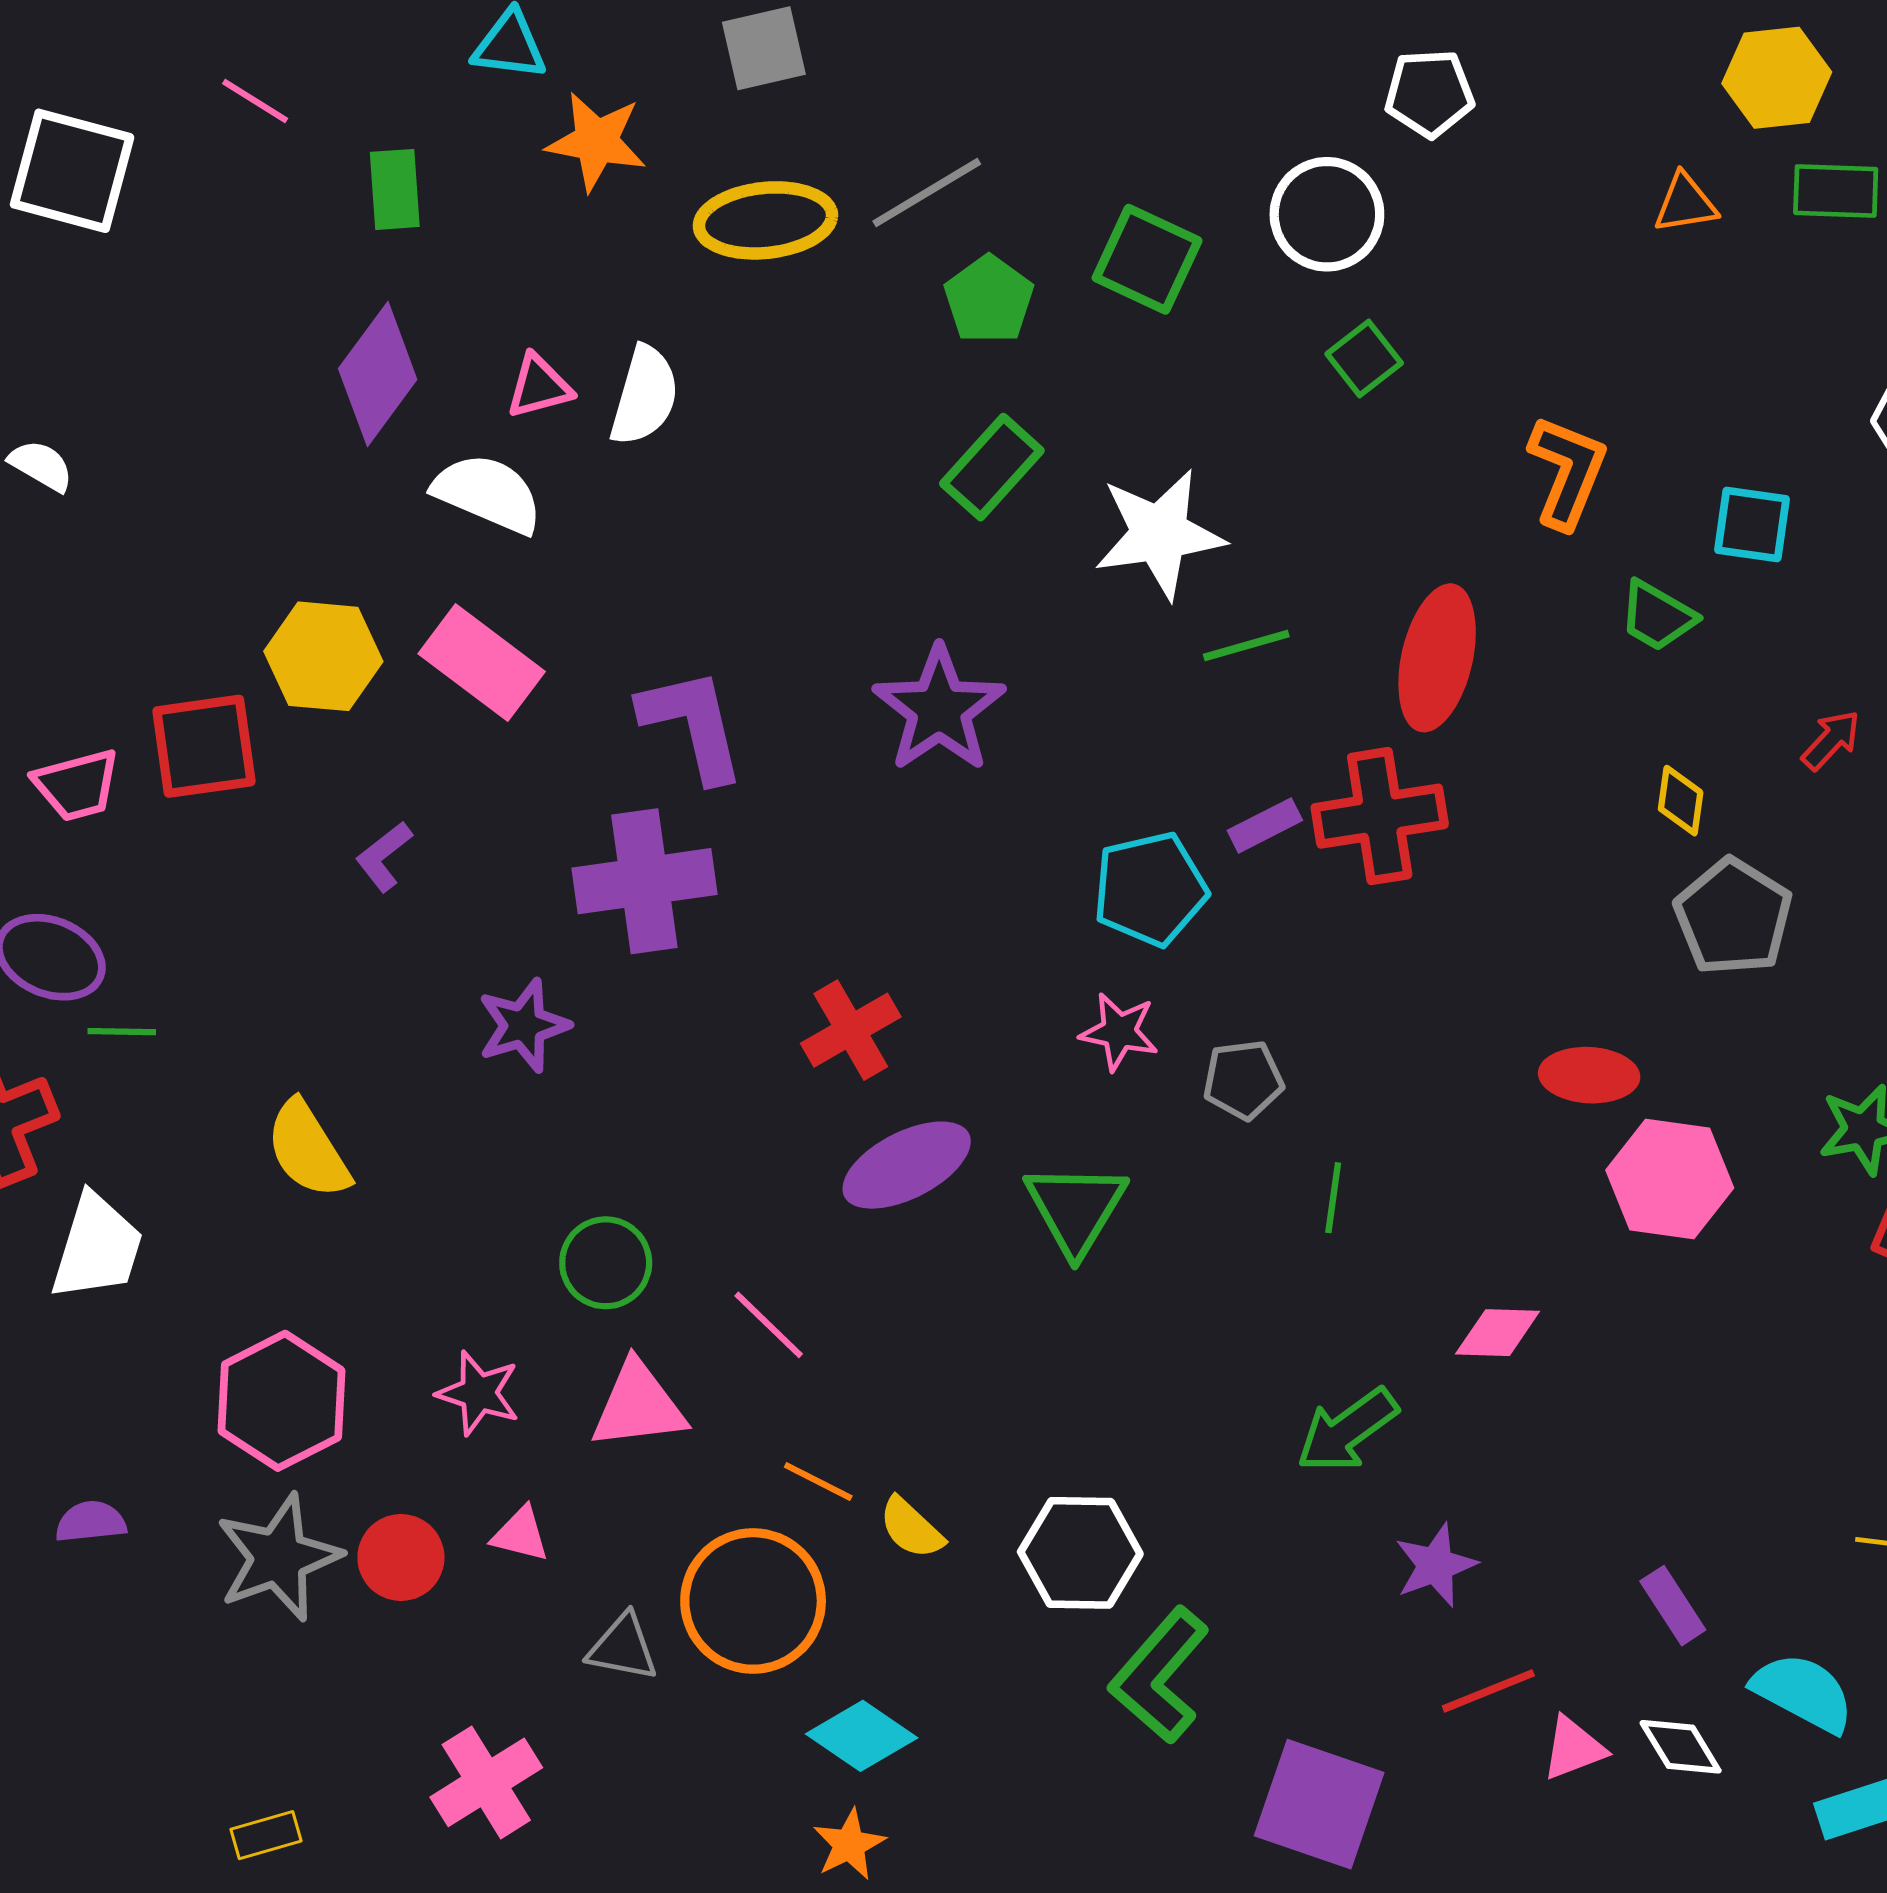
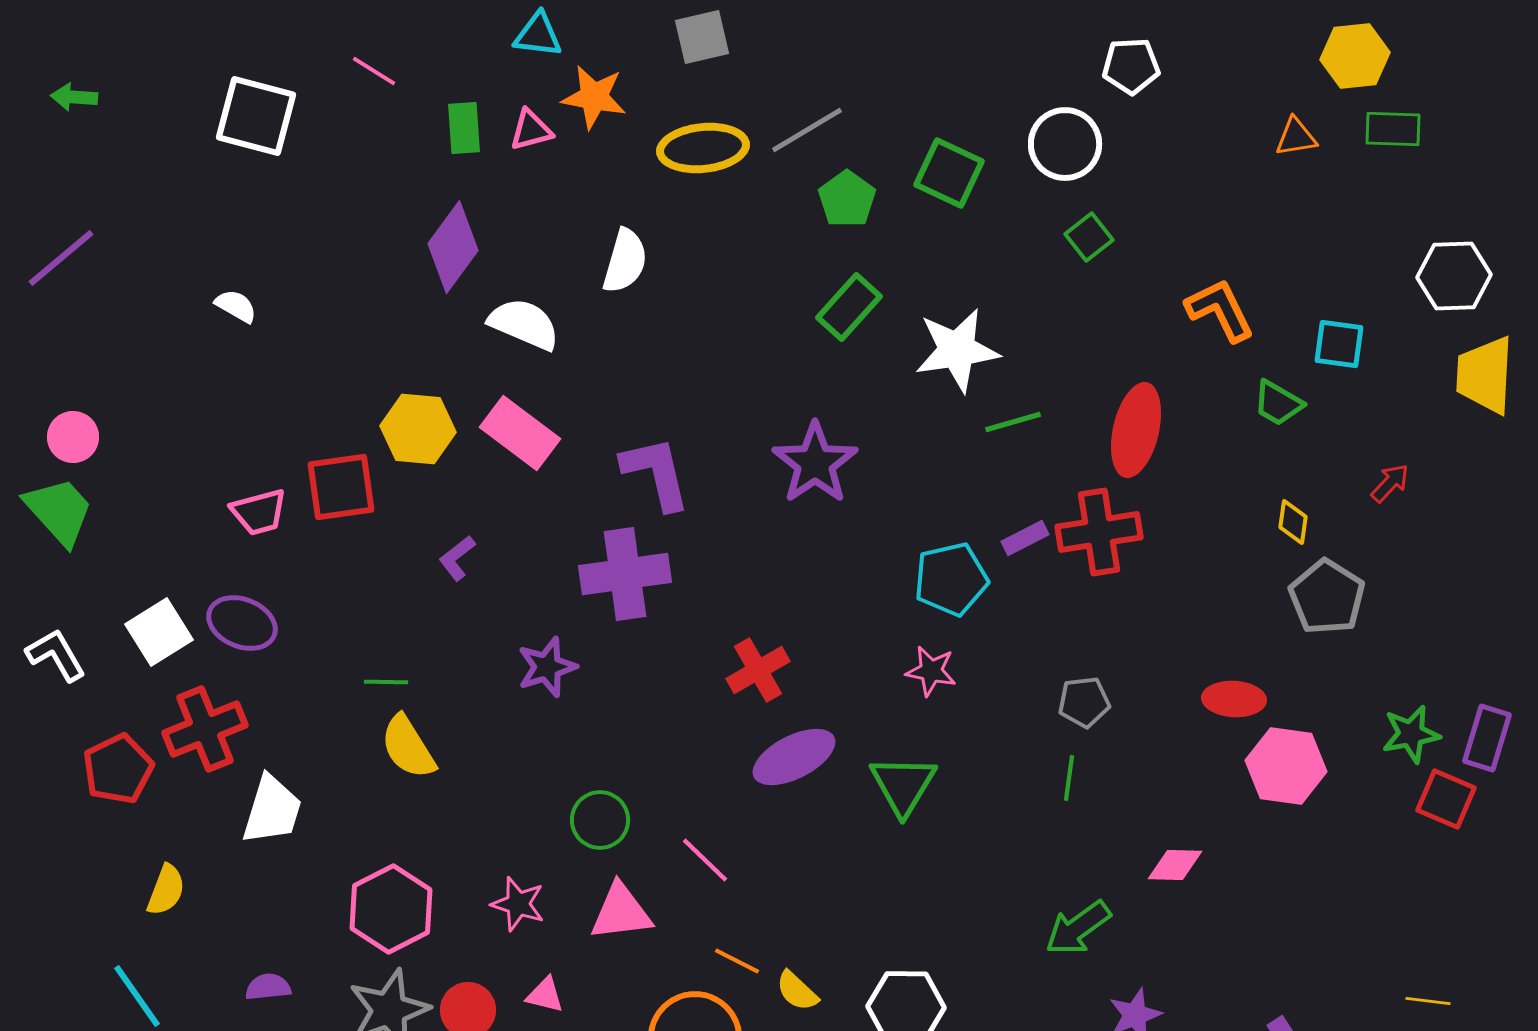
pink triangle: (539, 386) -> (531, 130), moved
orange L-shape: (1567, 472) -> (1220, 310), turned -48
green line: (122, 1032) -> (386, 682), moved
gray pentagon: (1243, 1080) -> (1084, 702), moved

